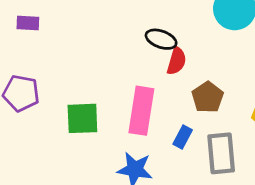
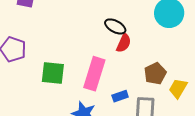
brown pentagon: (208, 97) -> (155, 74), moved
blue rectangle: (183, 137) -> (120, 96), turned 35

